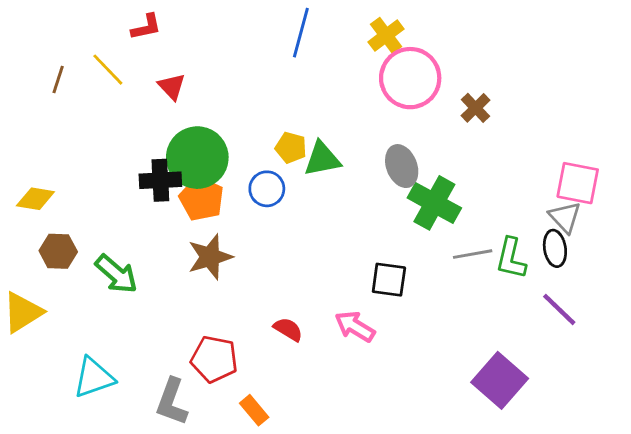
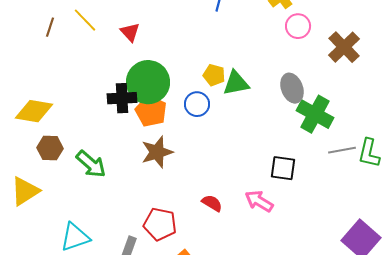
pink circle: (410, 78) -> (298, 26), size x0.6
brown cross: (475, 108) -> (344, 47), size x1.5
yellow diamond: (35, 199) -> (34, 111), size x1.4

